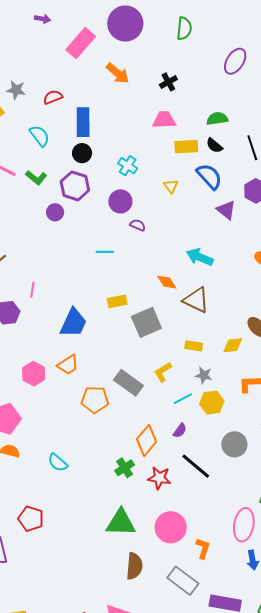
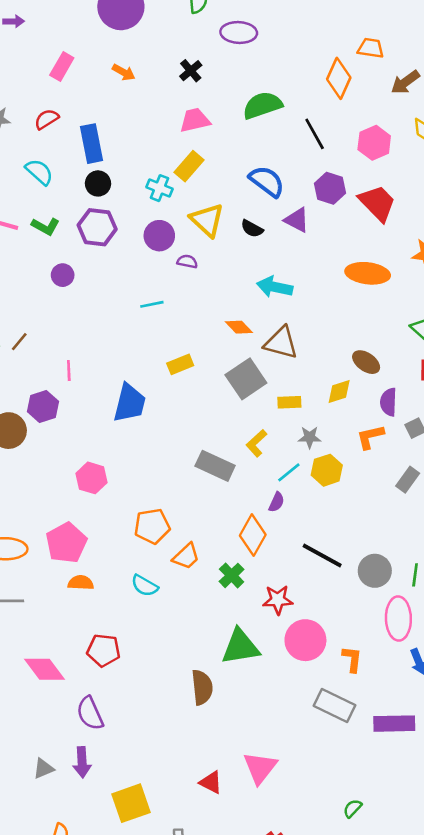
pink rectangle: (81, 43) -> (62, 66), moved, size x0.7
purple ellipse: (235, 61) -> (239, 33), moved, turned 72
orange arrow: (118, 73) -> (124, 72), size x0.7
green semicircle: (217, 119) -> (262, 105), size x1.4
black semicircle: (214, 146) -> (252, 229), moved
yellow rectangle: (186, 147) -> (189, 166), moved, turned -35
yellow triangle: (171, 186) -> (207, 220), moved, size x1.8
purple circle: (55, 212) -> (63, 275), moved
gray square: (146, 322) -> (246, 379), moved
orange trapezoid: (68, 365) -> (186, 556), moved
orange pentagon: (95, 400) -> (152, 526), moved
purple semicircle: (180, 431) -> (276, 502), moved
gray circle: (234, 444) -> (375, 571), moved
red star: (159, 478) -> (278, 600), moved
red pentagon: (31, 519) -> (104, 650), moved
brown semicircle: (134, 566) -> (202, 687), moved

